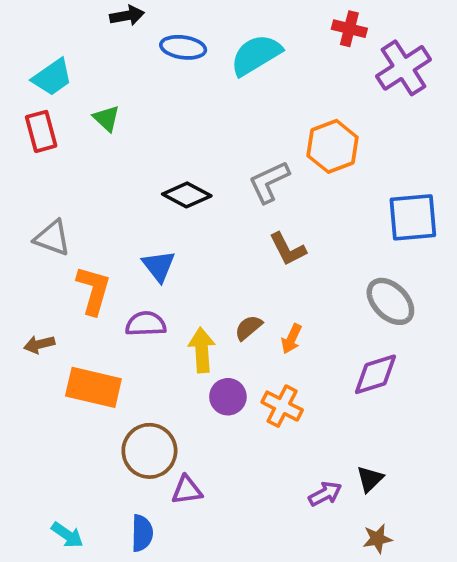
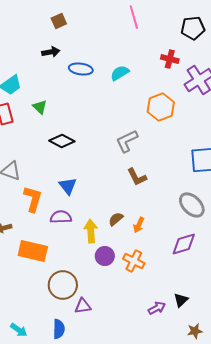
cyan semicircle: (256, 55) -> (120, 73), size x0.7
orange hexagon: (333, 146) -> (161, 107), moved
black diamond: (187, 195) -> (62, 141), moved
brown star: (377, 539) -> (195, 331), moved

